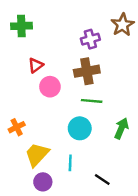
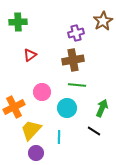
pink circle: (50, 87) -> (42, 92), moved
orange cross: (17, 127) -> (14, 107), size x1.5
black line: (102, 180) -> (94, 131), moved

